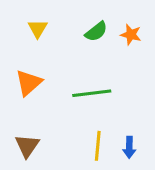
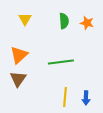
green semicircle: (96, 32) -> (64, 21), turned -56
brown triangle: (27, 146) -> (18, 79), moved

